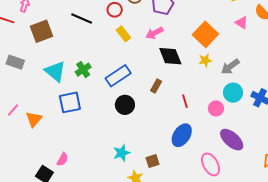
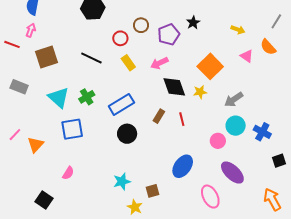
black line: (82, 19) -> (91, 58), moved
yellow star: (205, 60) -> (200, 92), moved
red line: (185, 101) -> (182, 119), moved
pink semicircle: (63, 159) -> (68, 173), moved

